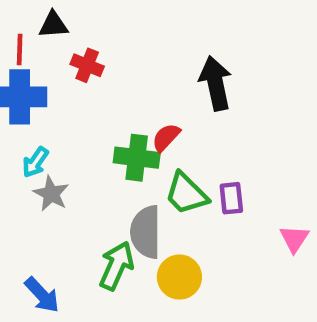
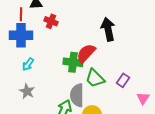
red semicircle: (166, 137) -> (86, 53), size x1.5
gray star: (51, 194) -> (27, 91), moved
purple rectangle: (231, 198) -> (123, 80), moved, turned 40

